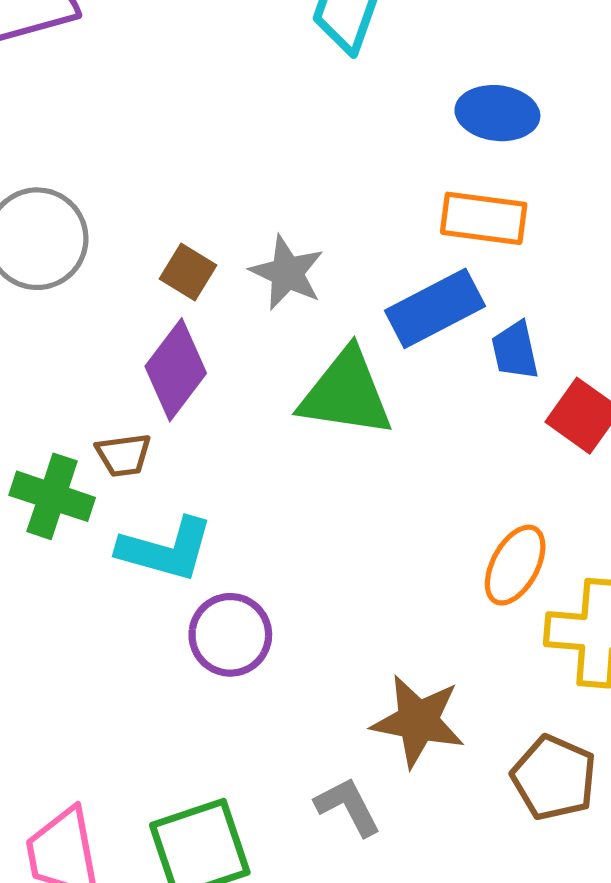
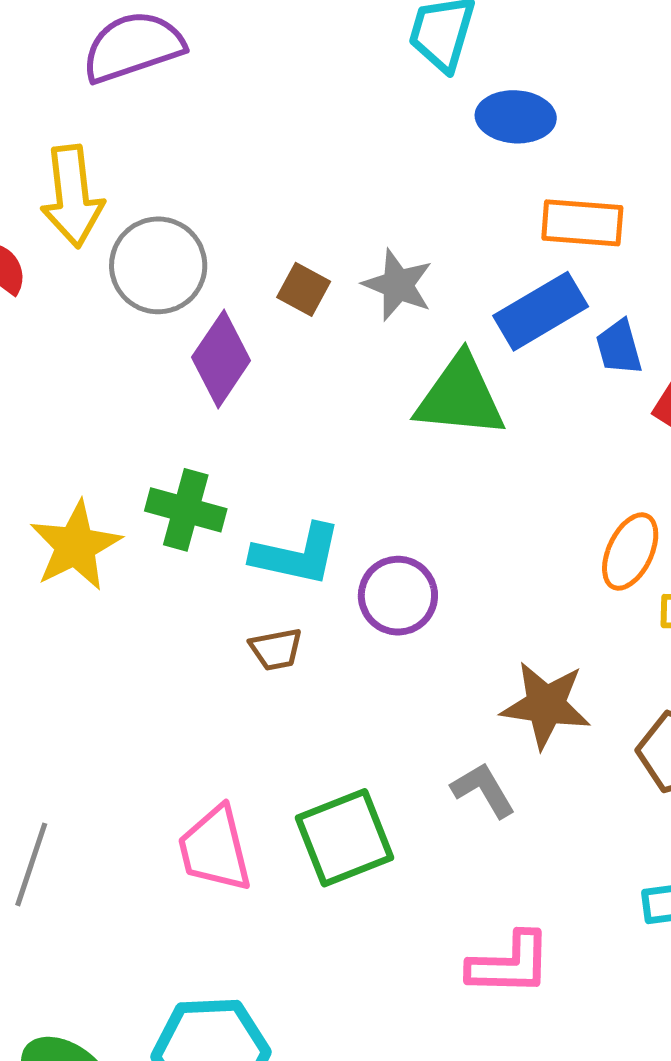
blue ellipse: (497, 113) -> (516, 117), moved
purple diamond: (176, 370) -> (221, 359), moved
brown trapezoid: (124, 455) -> (276, 649), moved
purple circle: (230, 635) -> (398, 596), moved

